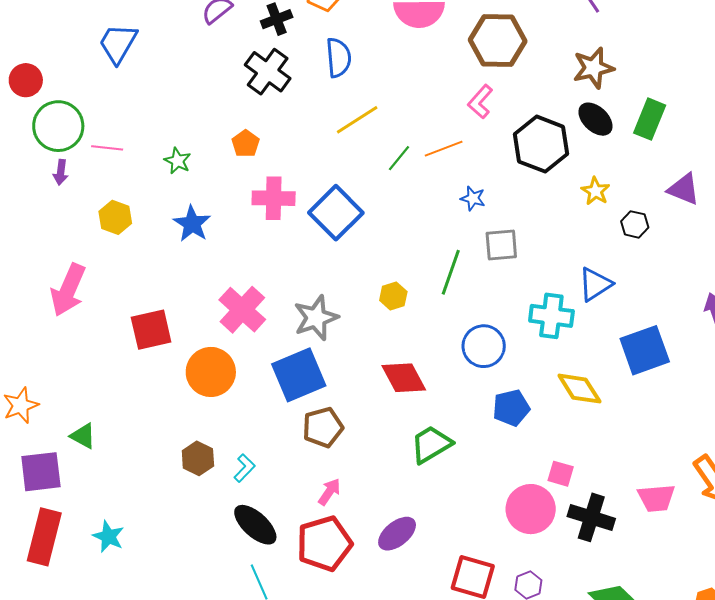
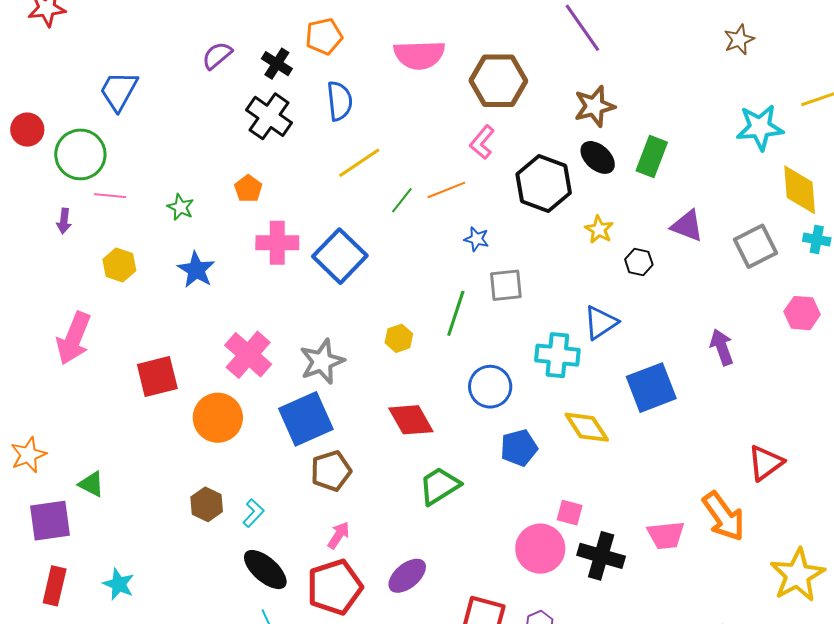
black cross: (277, 19) -> (277, 64), turned -36
green circle: (58, 126) -> (80, 154), moved
red rectangle: (44, 537) -> (55, 586), size x0.7

